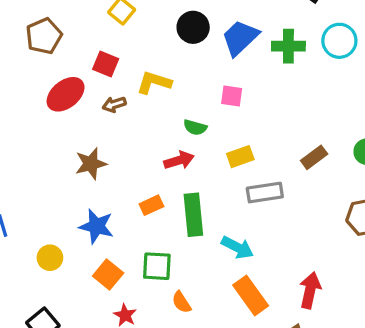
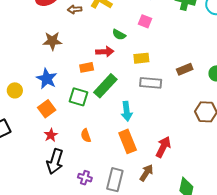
orange rectangle: (151, 205) -> (87, 67), moved
green rectangle: (193, 215) -> (105, 86), turned 35
cyan arrow: (237, 247) -> (127, 111), turned 42
green square: (157, 266) -> (79, 97), moved

